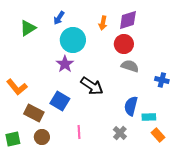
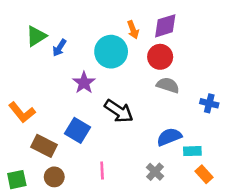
blue arrow: (59, 18) -> (59, 48), moved
orange arrow: (103, 23) -> (133, 30), turned -32
cyan circle: (73, 40) -> (111, 52), moved
blue semicircle: (131, 106) -> (169, 137), turned 54

